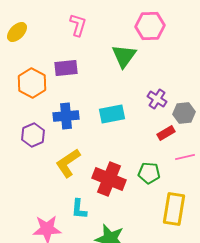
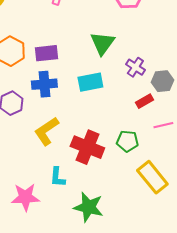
green triangle: (124, 56) -> (102, 43), moved
purple rectangle: (66, 68) -> (46, 53), moved
yellow rectangle: (174, 209) -> (152, 177), turned -48

